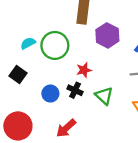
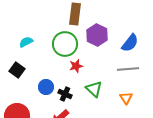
green circle: (55, 45) -> (65, 44), moved
black cross: (75, 90) -> (65, 94), moved

